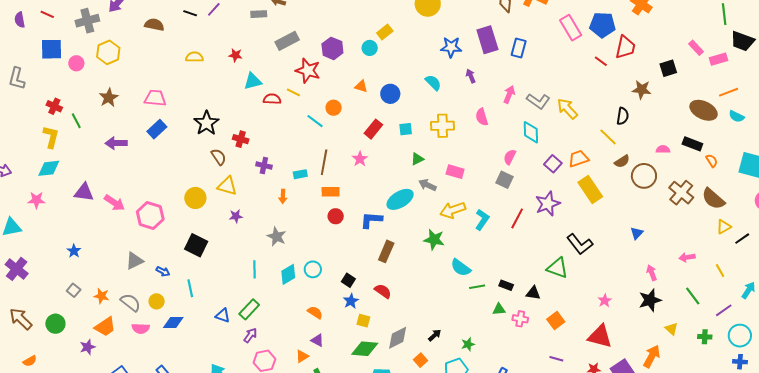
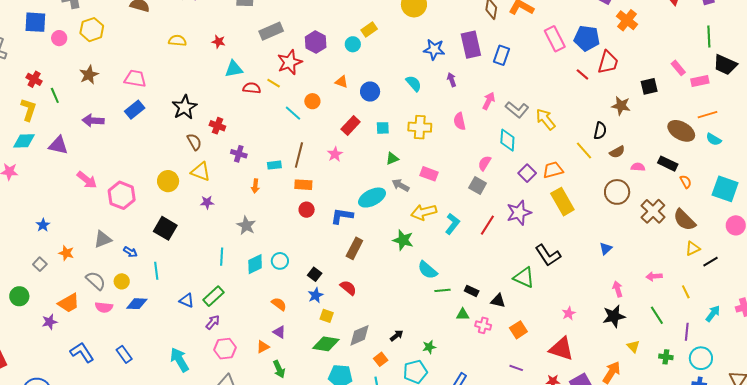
red star: (308, 71) -> (290, 62), turned 30
brown semicircle: (622, 161) -> (617, 152), moved
purple triangle: (84, 192) -> (58, 145), moved
orange star: (101, 296) -> (66, 253), moved
purple line: (724, 310) -> (687, 332), turned -54

